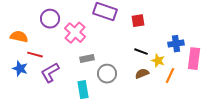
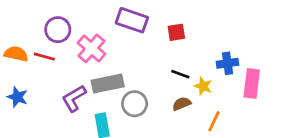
red line: (35, 55) -> (44, 57), moved
gray rectangle: (87, 59) -> (108, 83), size x1.6
purple L-shape: (50, 73) -> (74, 98), moved
orange line: (170, 76) -> (214, 121), moved

